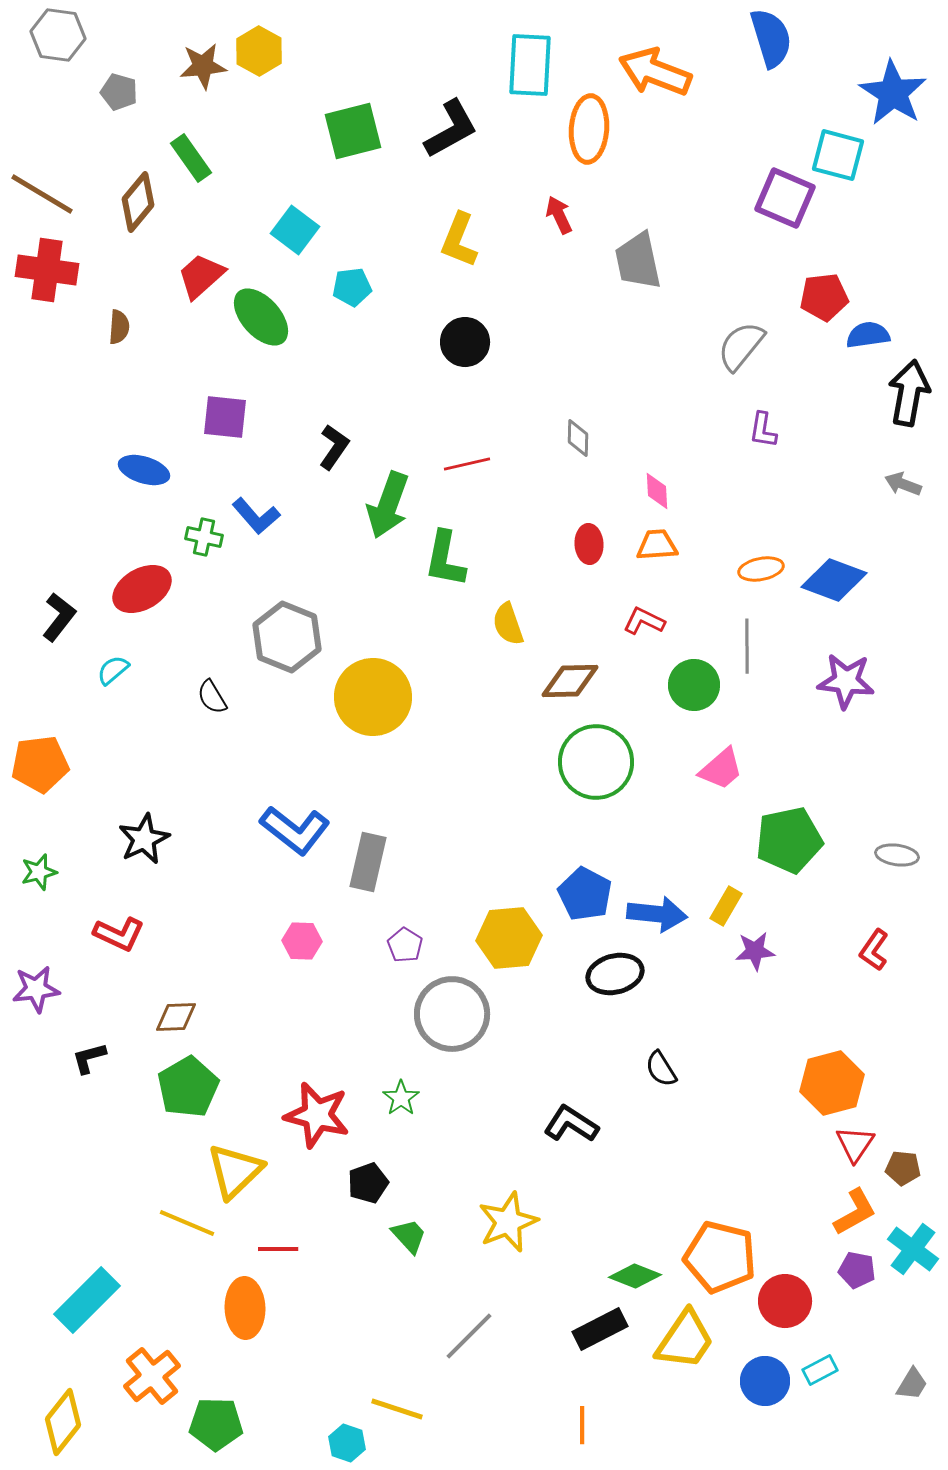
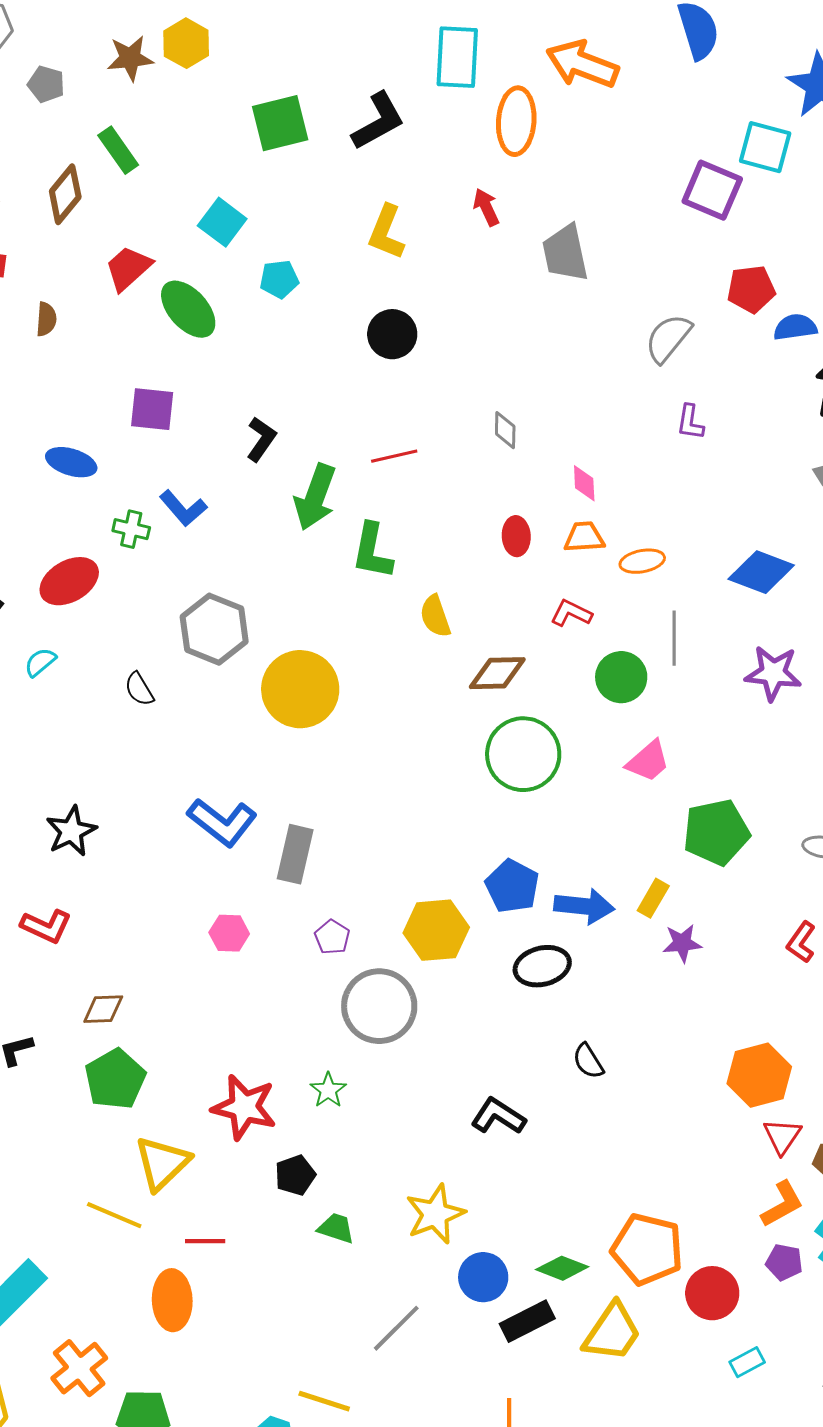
orange ellipse: (761, 569) -> (642, 561), moved
green trapezoid: (409, 1236) -> (336, 1228), turned -30
blue circle: (765, 1381) -> (483, 1277), moved

